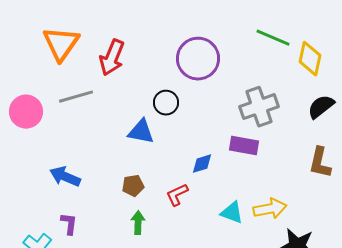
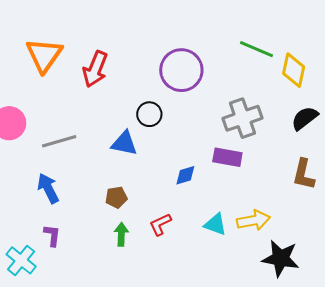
gray line: (76, 97) -> (59, 141), moved
blue arrow: (65, 177) -> (48, 188), turned 40
red L-shape: (177, 195) -> (160, 224), moved

